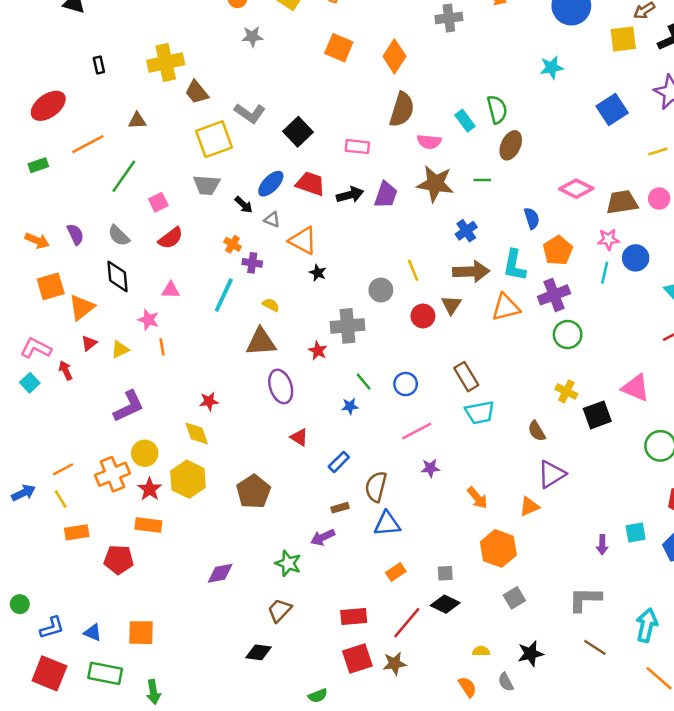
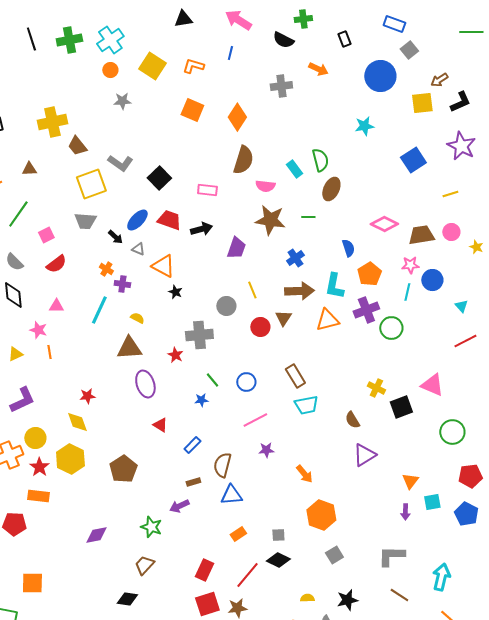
purple trapezoid: (386, 195) -> (236, 248), moved
green circle: (568, 335) -> (391, 328), moved
orange triangle: (529, 506) -> (410, 481), moved, turned -30
red rectangle: (354, 616) -> (204, 570), turned -60

